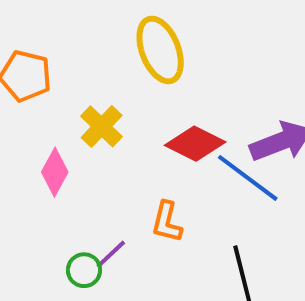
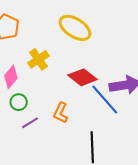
yellow ellipse: (160, 50) -> (75, 28), turned -48
green circle: (84, 270) -> (19, 102), moved

